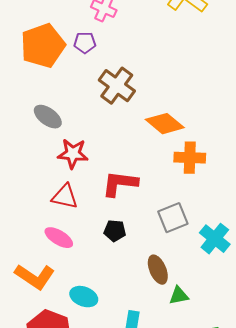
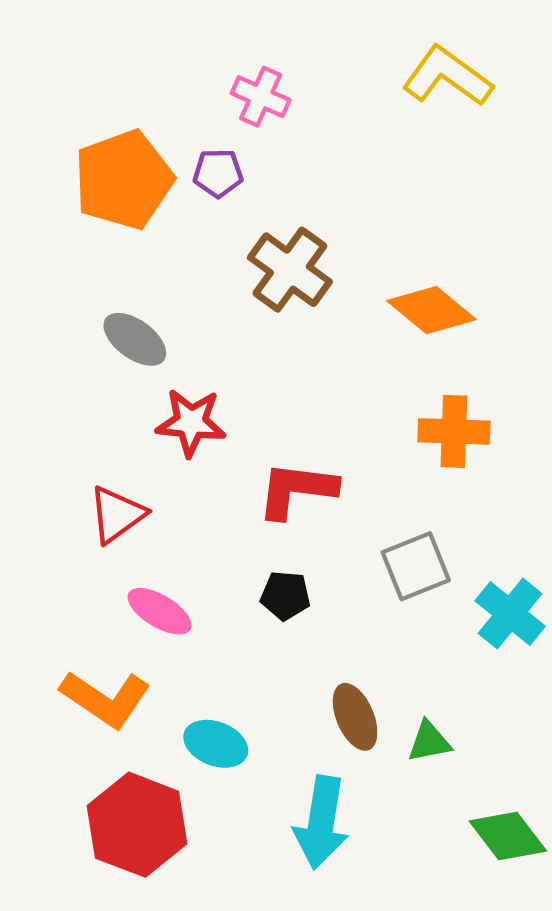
orange diamond: (165, 124) -> (431, 310), moved
red triangle: (65, 197) -> (117, 515), moved, turned -48
brown ellipse: (158, 270) -> (355, 717), moved

